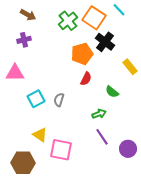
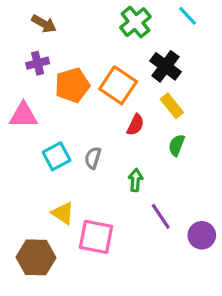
orange square: (94, 18) -> (118, 85), moved
green cross: (68, 21) -> (135, 22), moved
orange pentagon: (82, 54) -> (72, 85), moved
yellow rectangle: (130, 67) -> (172, 106), moved
green semicircle: (112, 92) -> (177, 145), turned 72
green arrow: (99, 114) -> (135, 180), moved, turned -64

